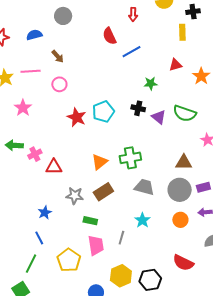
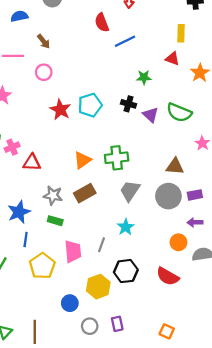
yellow rectangle: (182, 32) -> (181, 33), moved
red triangle: (175, 65) -> (172, 59), turned 32
gray trapezoid: (144, 187) -> (130, 191), turned -75
blue star: (45, 213) -> (19, 212), size x1.5
orange circle: (180, 220) -> (178, 242), moved
green rectangle: (90, 221) -> (55, 221), moved
blue line: (39, 238) -> (26, 239), moved, turned 32
black hexagon: (150, 280) -> (126, 271), moved

